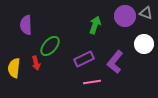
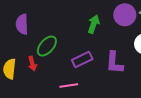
purple L-shape: (115, 62) -> (114, 63), turned -35
pink line: (92, 82) -> (69, 85), moved

